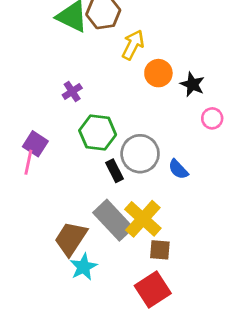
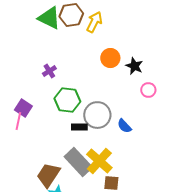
yellow arrow: (133, 45) -> (94, 22), moved
black rectangle: (115, 171) -> (79, 127), turned -63

